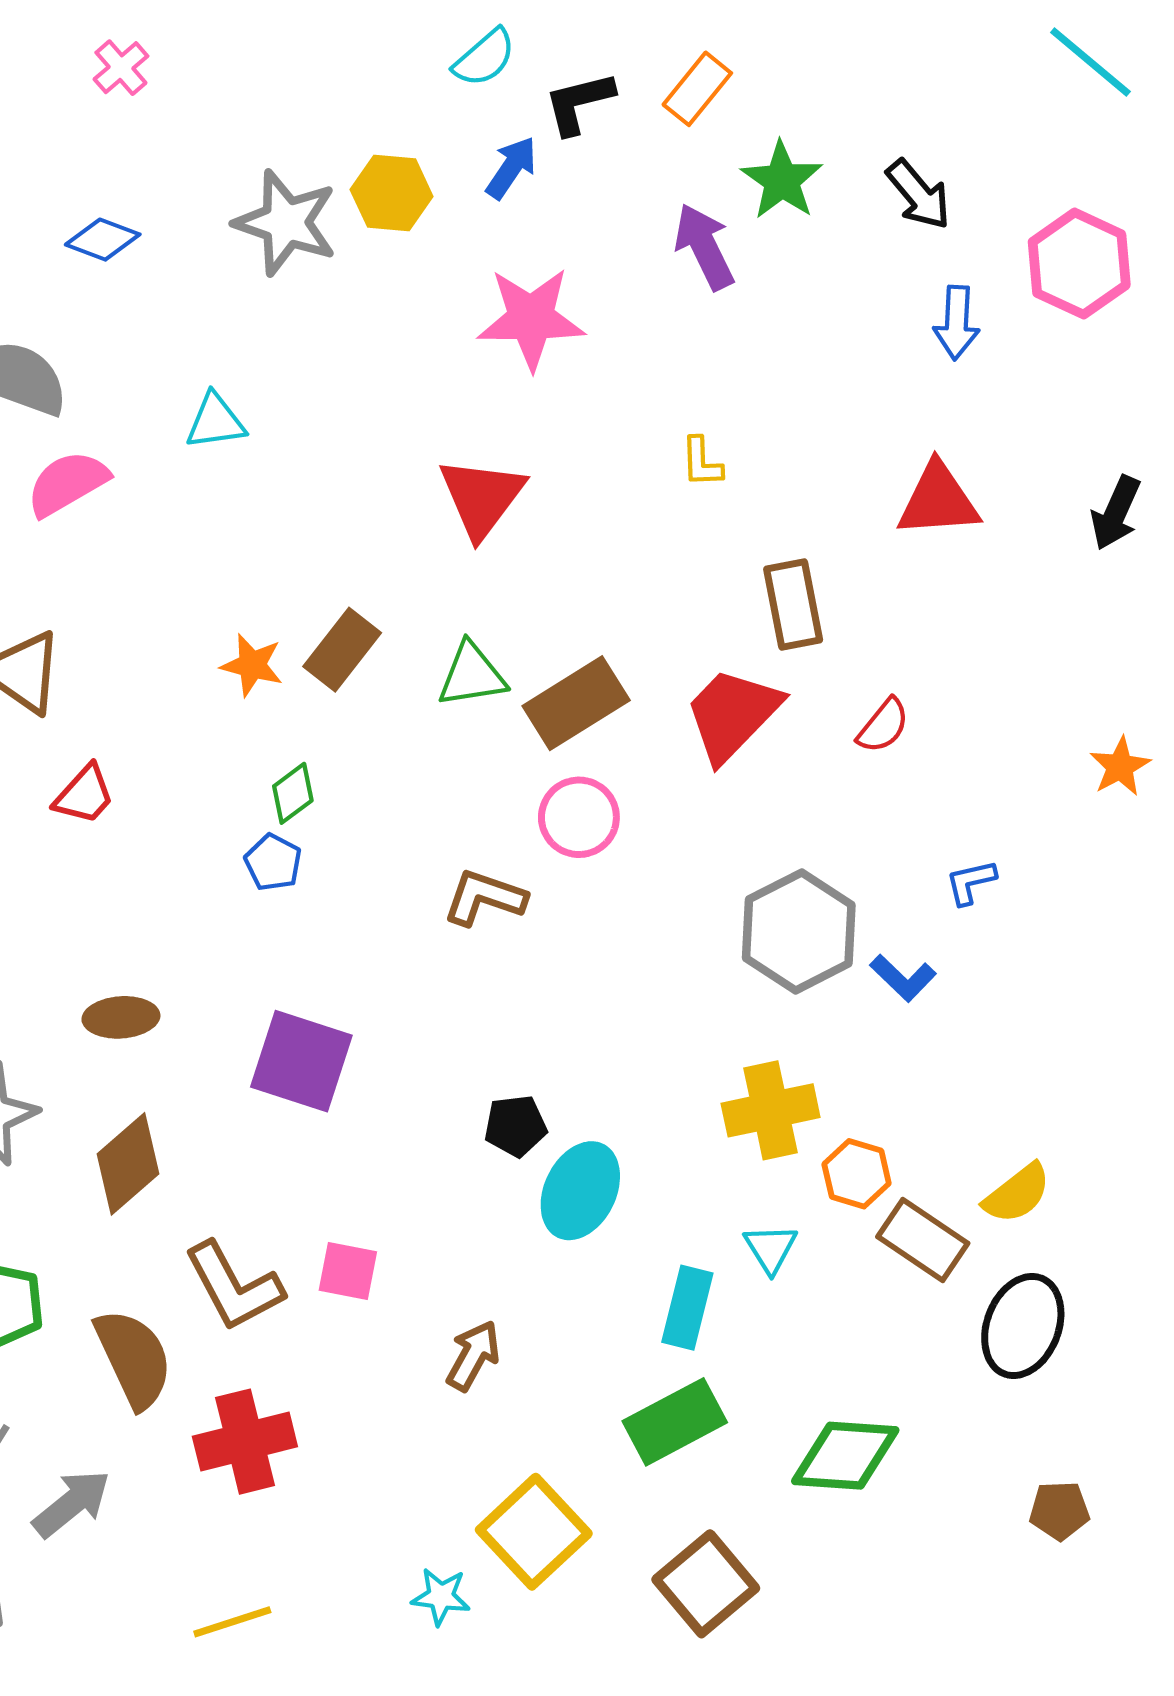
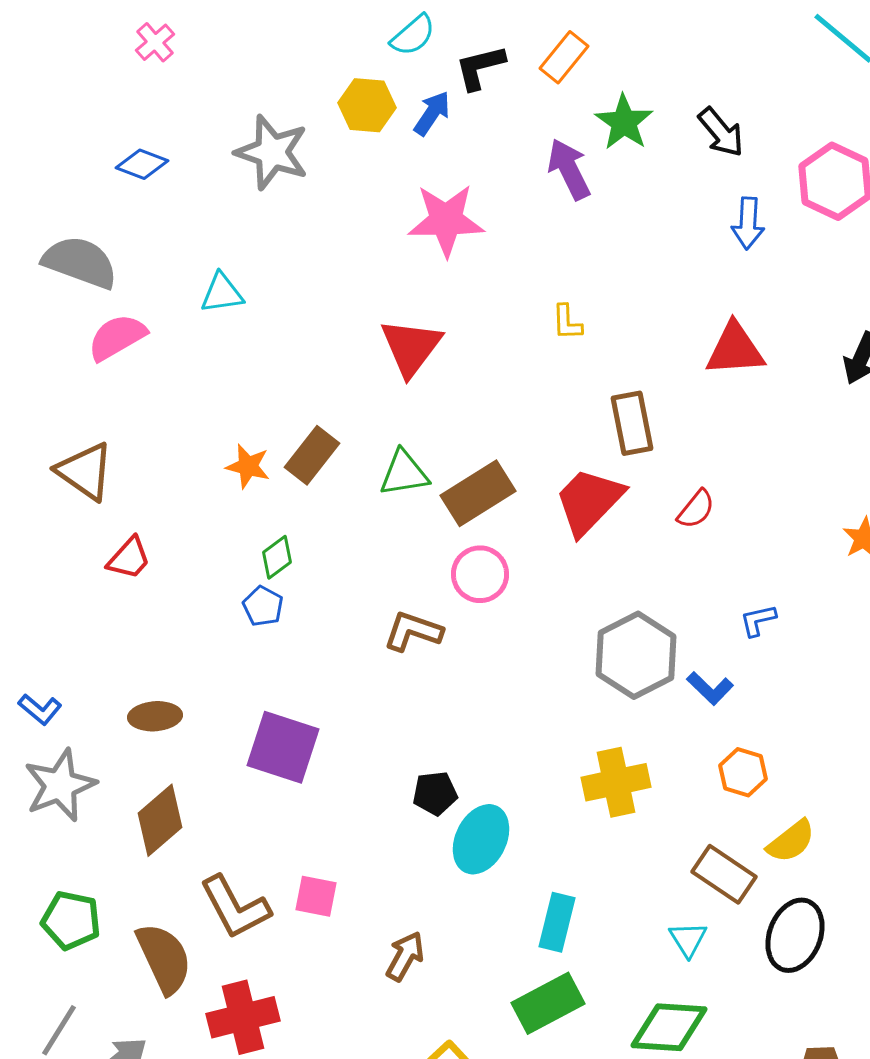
yellow hexagon: (392, 193) -> (367, 105), moved
orange hexagon: (857, 1174) -> (743, 772), moved
cyan triangle: (771, 1248) -> (688, 939), moved

